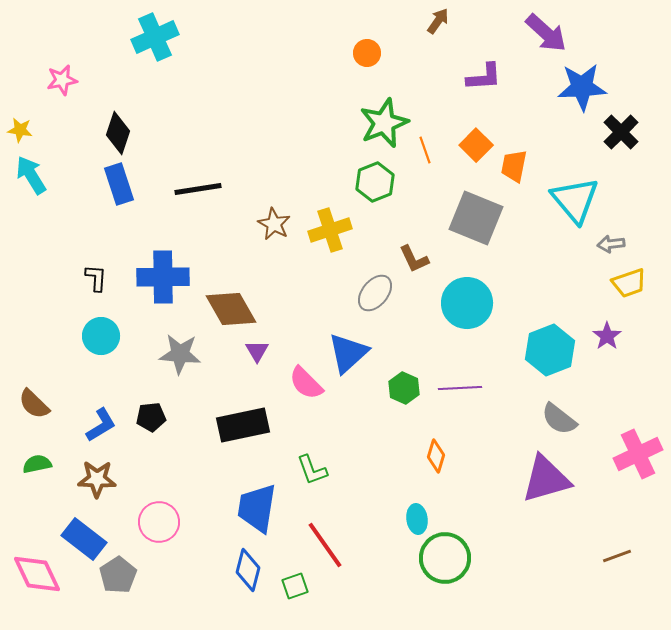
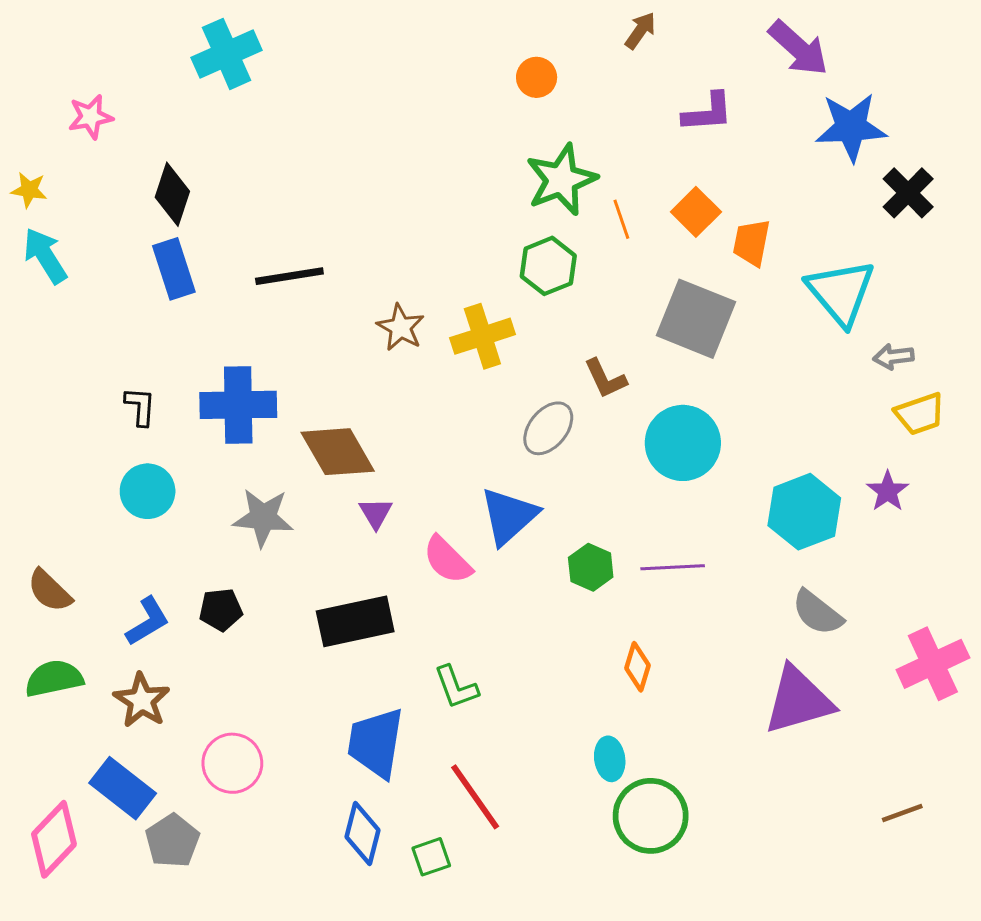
green semicircle: (37, 464) -> (54, 678), size x1.4
brown star: (97, 479) -> (142, 700), turned 30
pink diamond: (37, 574) -> (54, 839), turned 69

